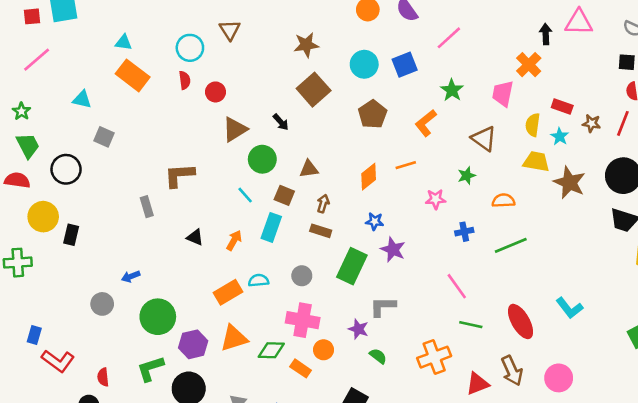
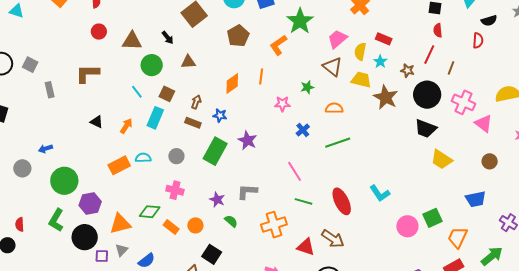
green star: (452, 90) -> (300, 21), size x1.5
red circle: (215, 92) -> (99, 32), moved
pink trapezoid: (503, 94) -> (337, 39), moved, turned 35
brown star: (592, 123) -> (407, 70), moved
brown triangle: (235, 129) -> (132, 41), turned 30
gray square: (104, 137) -> (30, 65), moved
brown triangle: (484, 138) -> (332, 67), moved
orange line: (406, 165) -> (261, 76), turned -70
brown triangle: (309, 169) -> (188, 62), moved
gray rectangle: (147, 207) -> (50, 90), moved
blue star: (375, 221) -> (220, 115), moved
blue cross: (464, 232) -> (303, 130), turned -32
gray L-shape: (383, 307) -> (247, 192), moved
pink cross: (303, 320) -> (175, 190), size x0.7
orange triangle: (234, 338) -> (120, 224), moved
orange circle: (324, 350) -> (195, 225), moved
green L-shape: (150, 369) -> (56, 220), turned -45
brown arrow: (512, 371) -> (333, 239), turned -35
pink circle: (559, 378) -> (407, 226), moved
red triangle: (477, 384) -> (306, 247), turned 36

